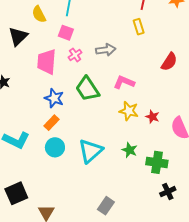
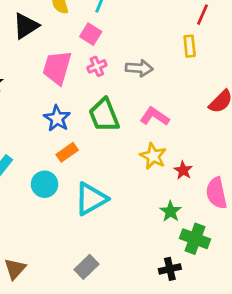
orange rectangle: (52, 123) -> (67, 152), moved
green star: (130, 150) -> (171, 211), moved
green cross: (157, 162) -> (195, 239), moved
black cross: (168, 192) -> (170, 269), moved
gray rectangle: (106, 206) -> (86, 267), moved

